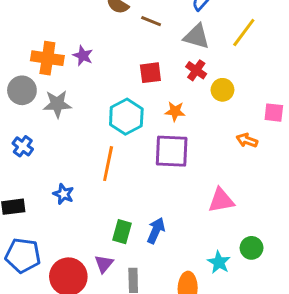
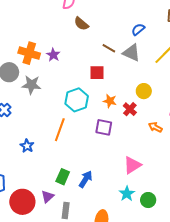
brown line: (151, 21) -> (109, 48), moved
red cross: (196, 70) -> (130, 109), moved
purple square: (172, 151) -> (104, 127), size x0.7
pink triangle: (221, 200) -> (132, 165), turned -30
cyan star: (219, 262) -> (127, 194), moved

